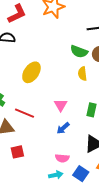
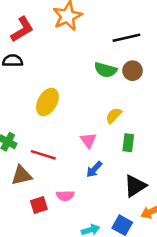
yellow semicircle: (82, 74) -> (114, 115), moved, turned 56
pink semicircle: (62, 158) -> (65, 196), moved

